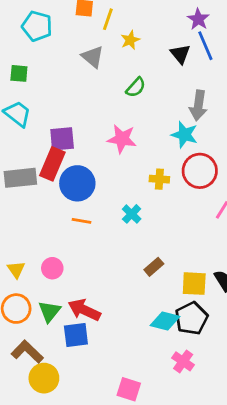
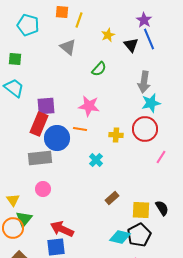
yellow star: (130, 40) -> (108, 35), moved
cyan star: (184, 135) -> (151, 103), moved, turned -30
gray rectangle: (20, 178) -> (40, 158), moved
orange line: (82, 221) -> (80, 129), moved
pink circle: (52, 268) -> (43, 189), moved
green triangle: (50, 311) -> (24, 219), moved

